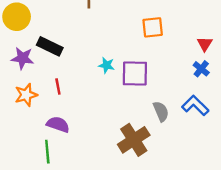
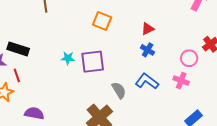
orange square: (153, 27) -> (102, 21), turned 36
red triangle: (205, 44) -> (148, 29), turned 40
red line: (58, 87) -> (17, 75), moved

